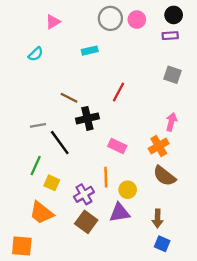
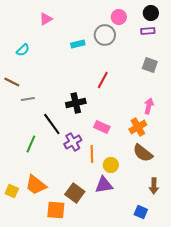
gray circle: (110, 18) -> (105, 35), moved
cyan semicircle: (36, 54) -> (23, 50), moved
brown line: (69, 98) -> (12, 82), moved
gray line: (38, 125) -> (28, 99), moved
yellow square: (52, 183) -> (12, 191), moved
purple cross: (84, 194) -> (73, 142), moved
brown arrow: (158, 218) -> (154, 186), moved
orange square: (22, 246) -> (56, 210), moved

